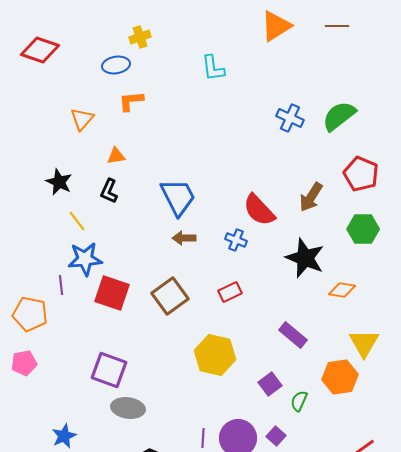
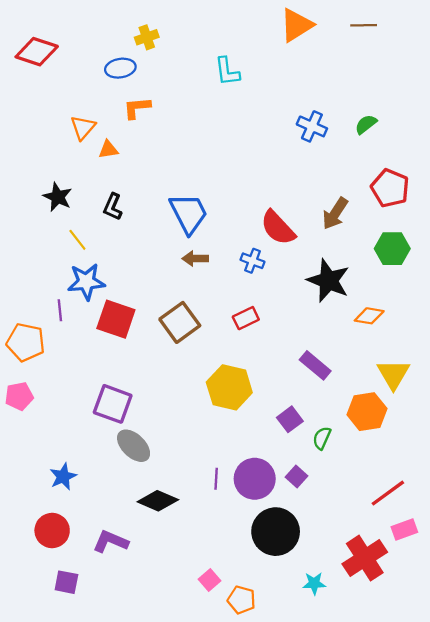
green semicircle: (339, 116) -> (366, 124), size x0.6
orange triangle: (116, 156) -> (108, 150), moved
gray ellipse: (128, 408) -> (134, 446), turned 36

